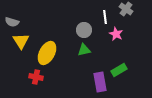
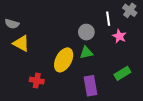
yellow triangle: (21, 41) -> (21, 43), turned -30
yellow ellipse: (47, 53) -> (64, 60), moved
purple rectangle: (100, 82) -> (90, 86), moved

